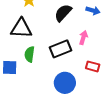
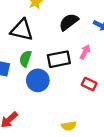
blue circle: (65, 83) -> (38, 80), moved

